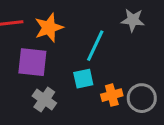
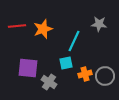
purple square: (32, 62) -> (28, 68), moved
gray cross: (44, 100) -> (49, 82), moved

